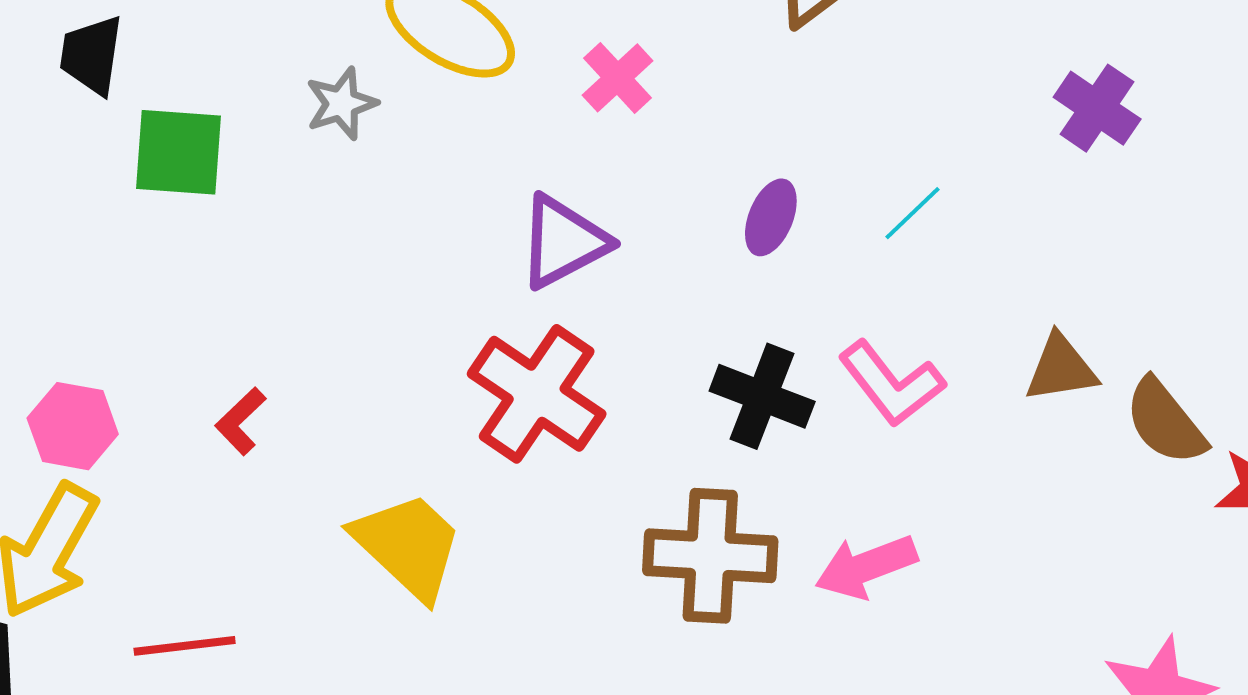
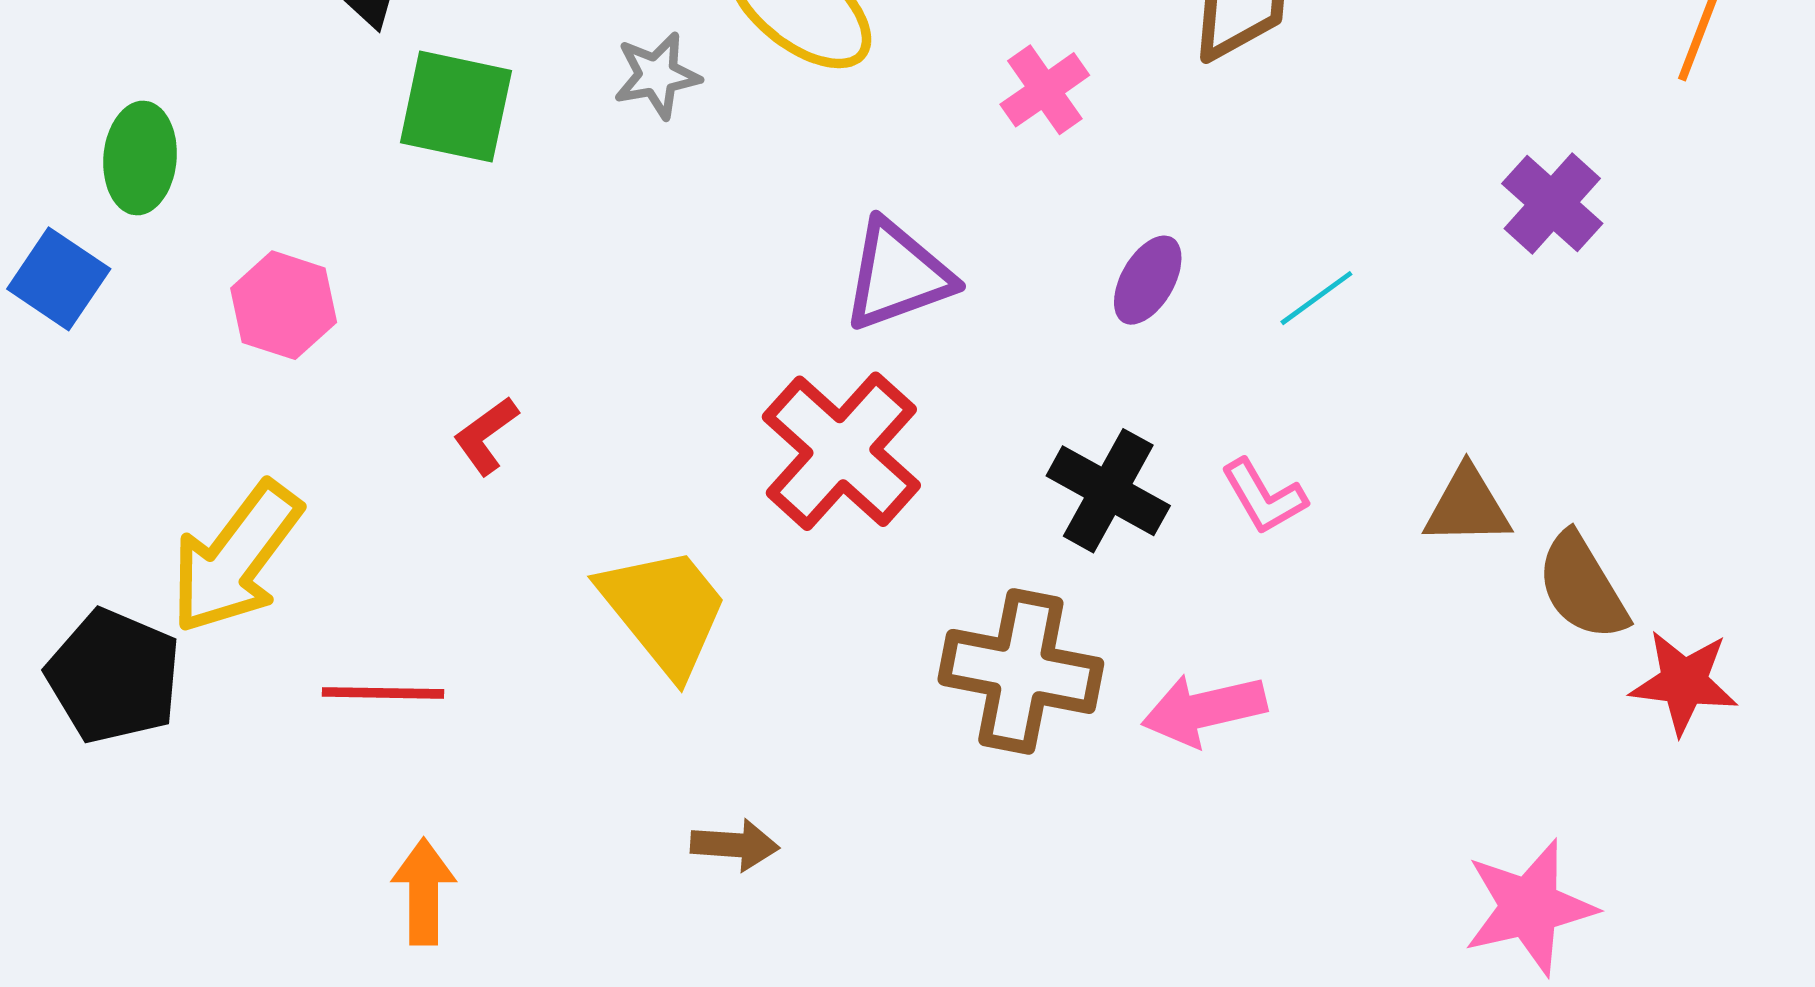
pink cross: (618, 78) -> (1045, 90), moved
pink L-shape: (892, 384) -> (1264, 497), size x0.7
pink hexagon: (73, 426) -> (284, 305), moved

